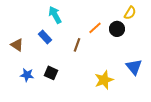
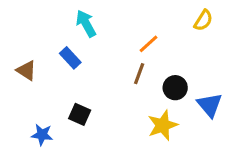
black circle: (117, 29) -> (175, 88), moved
brown line: (77, 45) -> (139, 74), moved
blue star: (27, 75) -> (42, 135), moved

